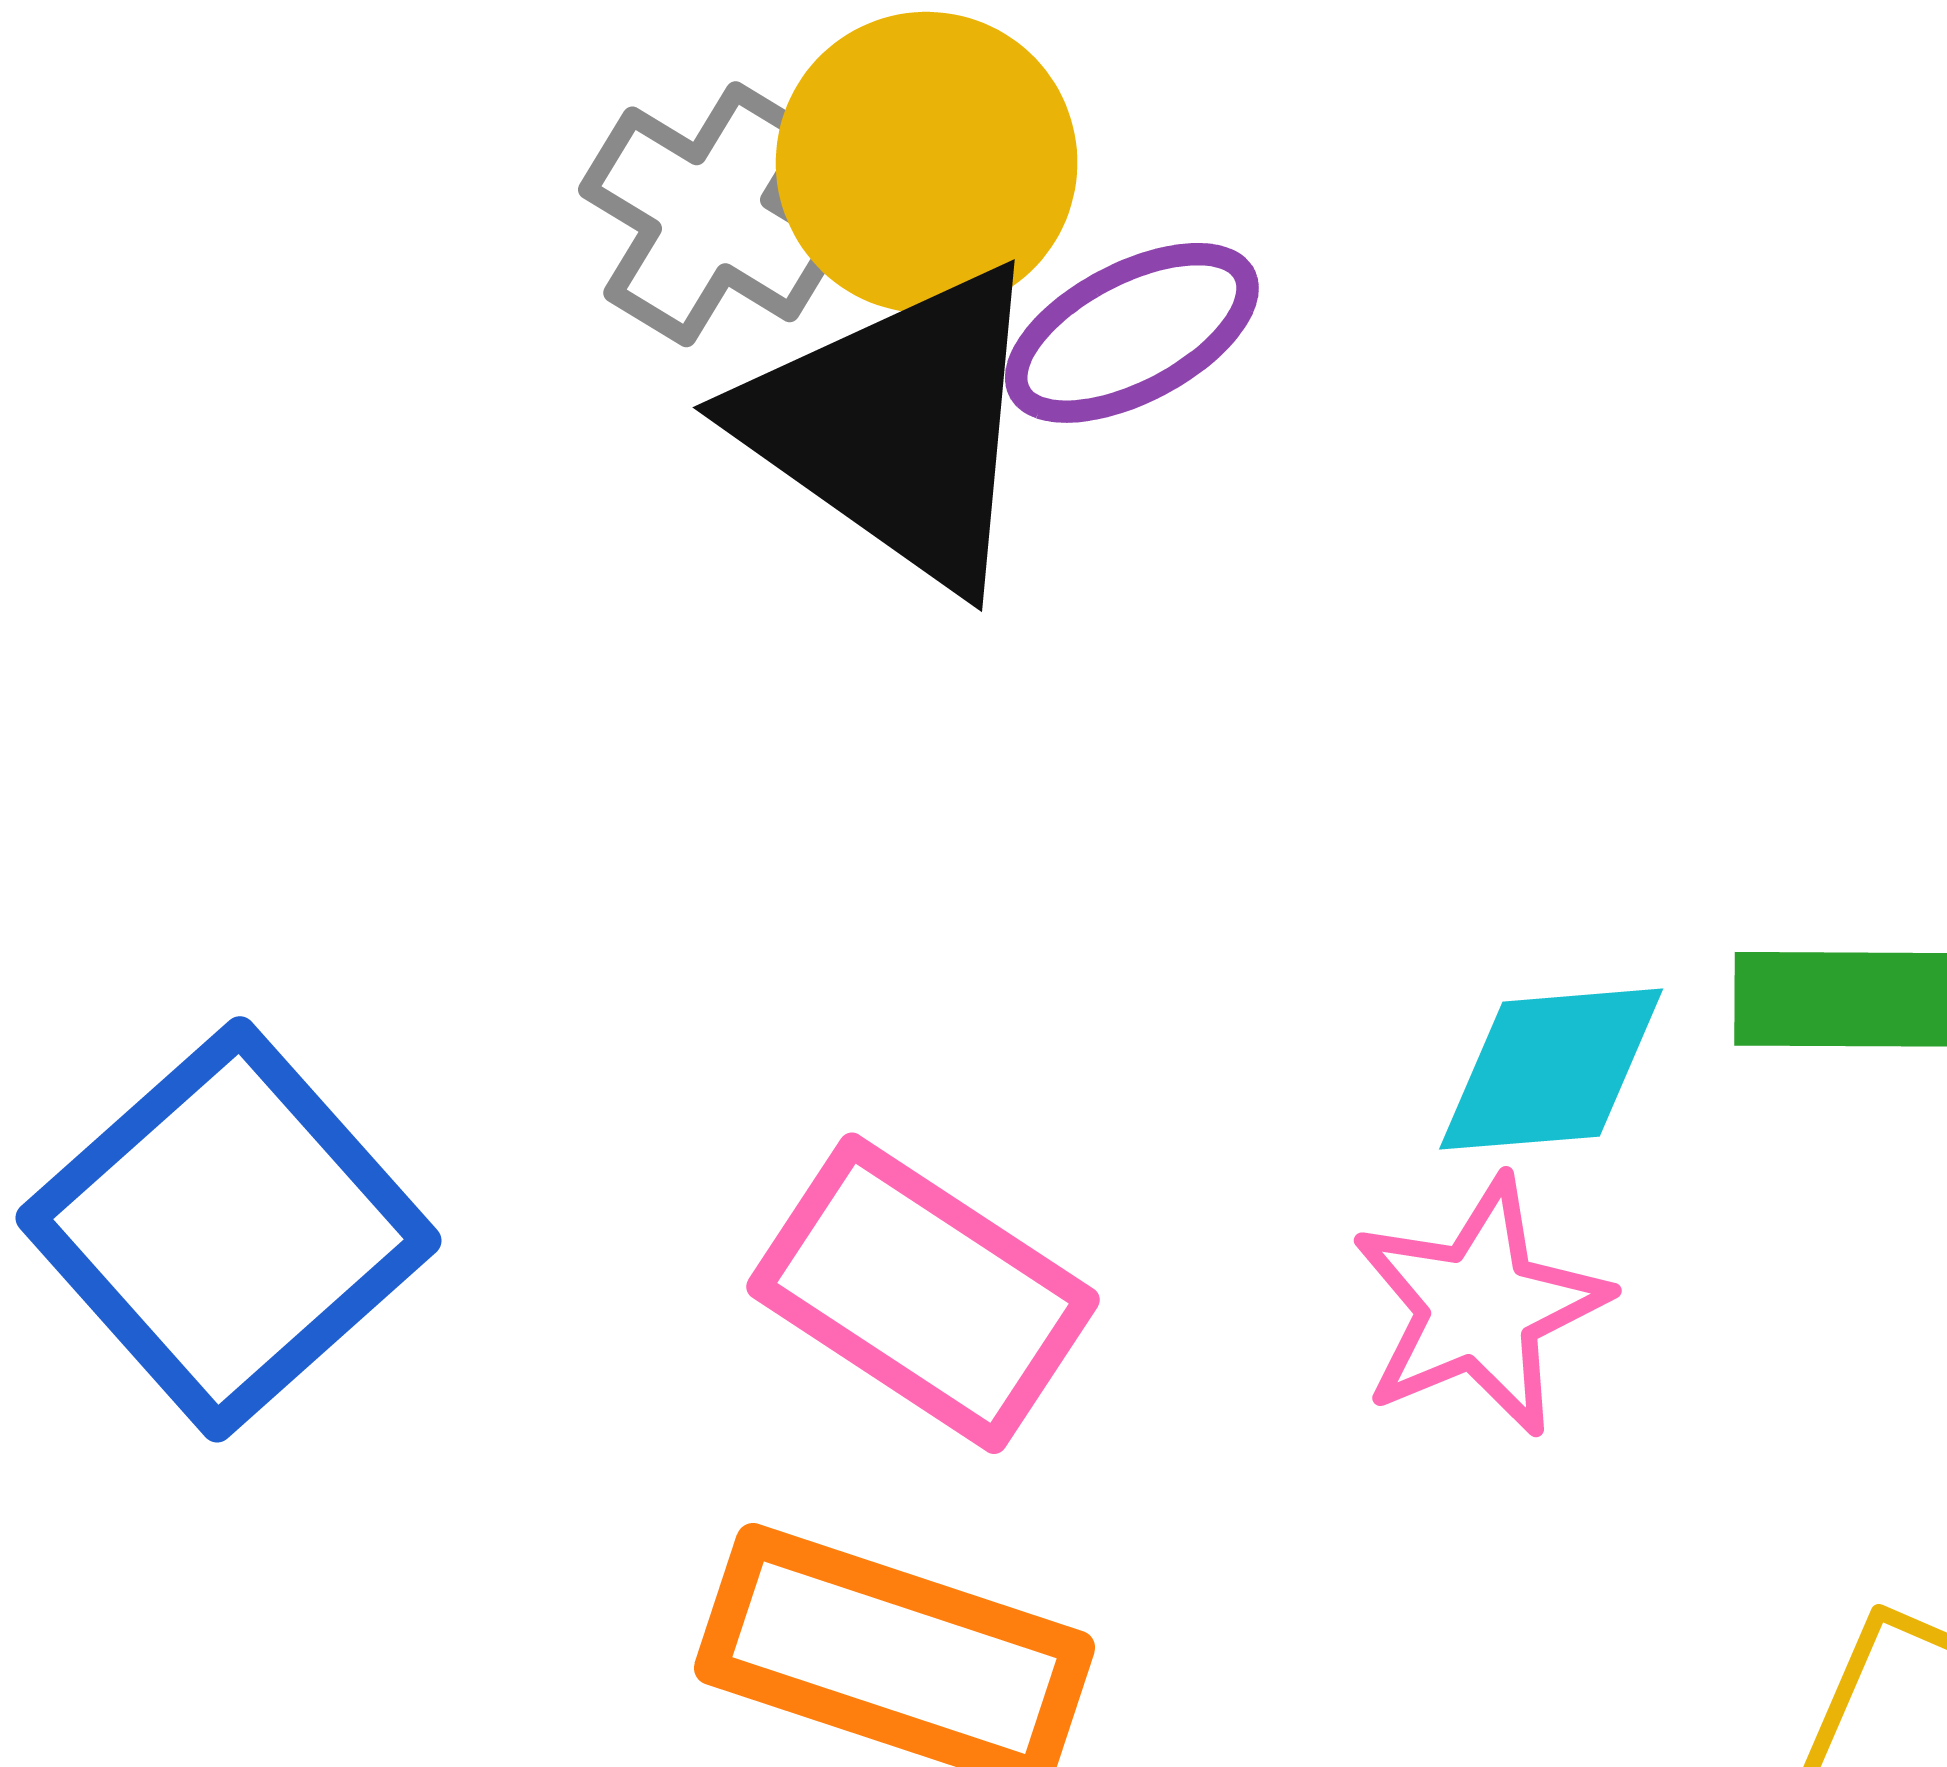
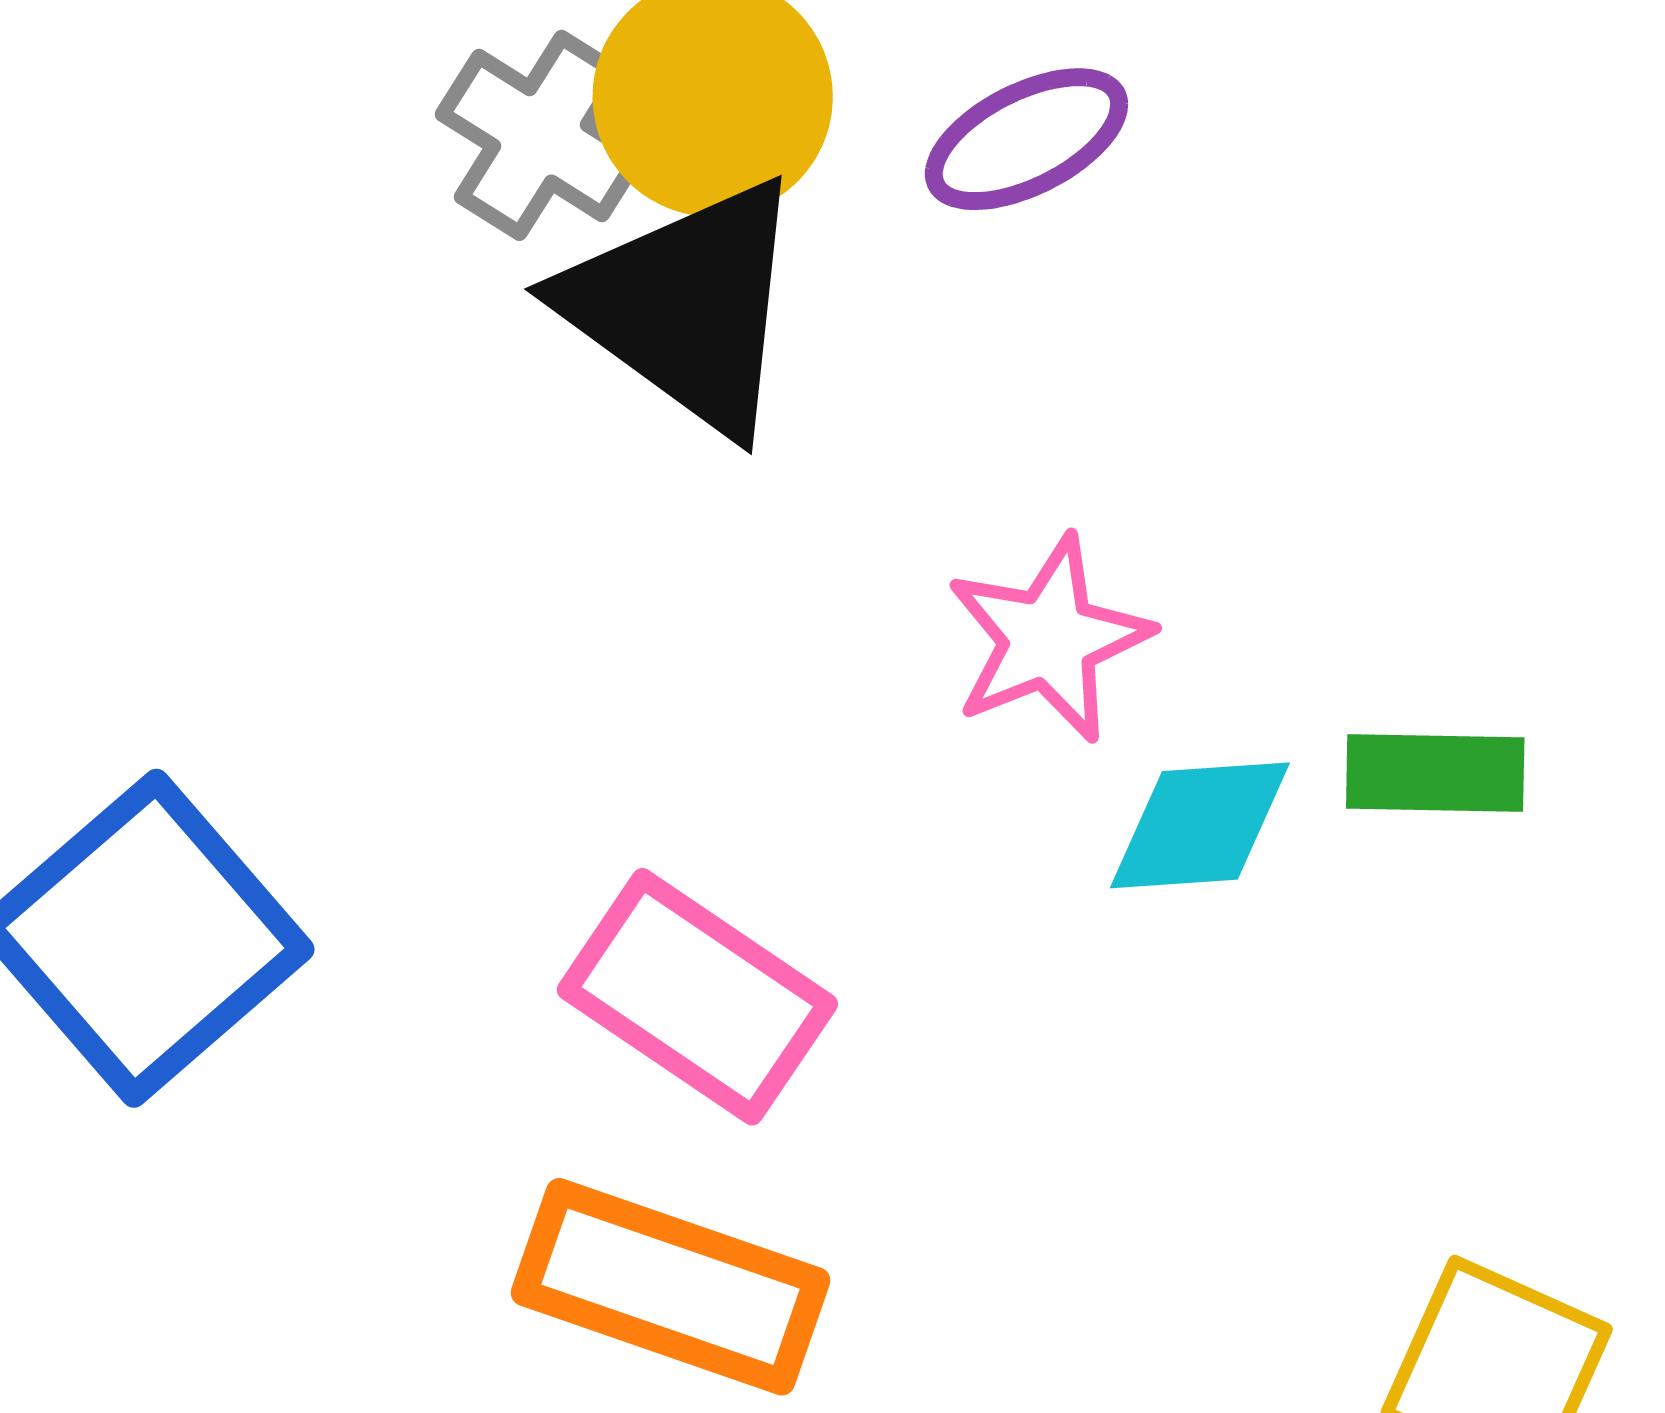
purple ellipse: (1132, 333) -> (1026, 139), moved
pink star: (1480, 1307) -> (1049, 639), moved

